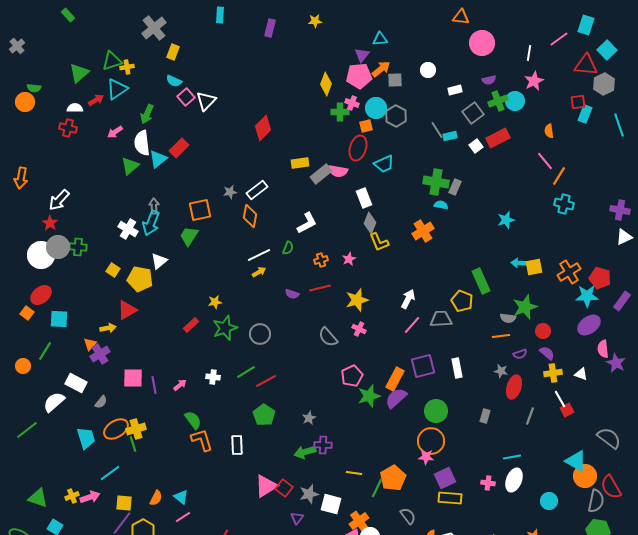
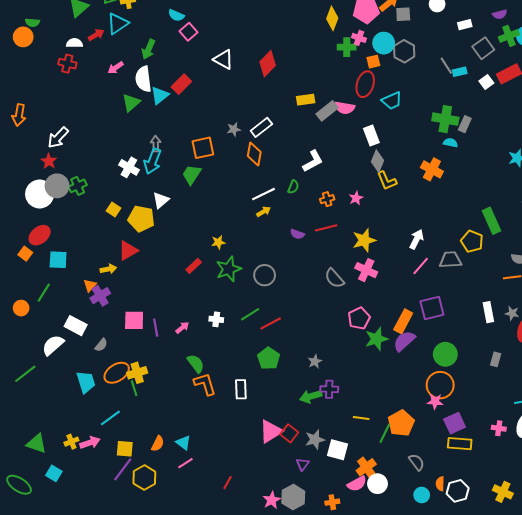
white triangle: (206, 101) -> (223, 59), moved, turned -45
orange cross: (423, 231) -> (432, 169), turned -30
green cross: (78, 247) -> (78, 186), turned -30
pink cross: (359, 329) -> (366, 270), size x1.5
white rectangle: (457, 368) -> (488, 312), moved

